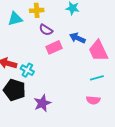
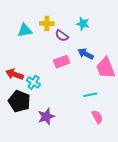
purple semicircle: (46, 30) -> (62, 36), moved
cyan line: (97, 78) -> (90, 95), moved
pink semicircle: (93, 100) -> (97, 117), turned -128

